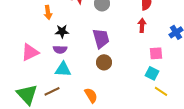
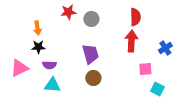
red arrow: (142, 25) -> (131, 41), size x1.5
black star: (62, 31) -> (38, 47), moved
cyan square: (152, 73) -> (157, 89), moved

